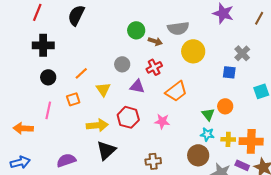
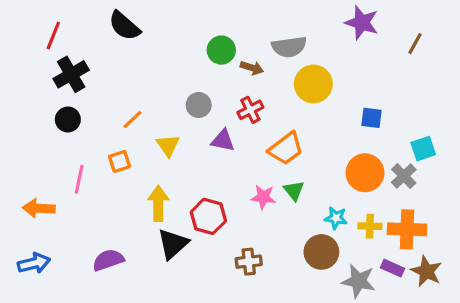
red line: (37, 12) -> (53, 36), moved
black semicircle: (76, 15) -> (124, 26), turned -75
brown line: (259, 18) -> (415, 44), moved
black cross: (43, 45) -> (71, 74), turned -30
gray cross: (242, 53) -> (404, 176), moved
black circle: (48, 77) -> (68, 120), moved
orange circle: (225, 106) -> (365, 173), size x1.5
green triangle: (208, 114) -> (294, 191), moved
red hexagon: (128, 117) -> (208, 216), moved
yellow arrow: (97, 125) -> (158, 203), turned -85

